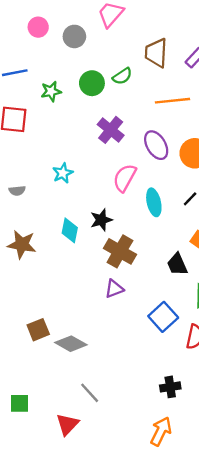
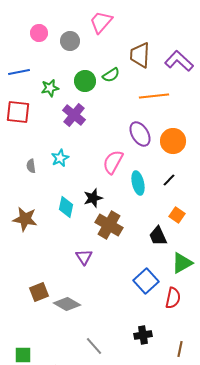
purple cross: (111, 130) -> (74, 115), moved
gray semicircle: (17, 191) -> (31, 166), moved, turned 88
purple triangle: (114, 289) -> (84, 257), moved, turned -42
black cross: (170, 387) -> (143, 335), moved
gray line: (90, 393) -> (94, 346), moved

